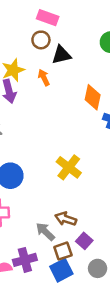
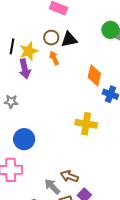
brown circle: (41, 40) -> (51, 38), moved
yellow cross: (69, 167) -> (86, 124), moved, turned -30

